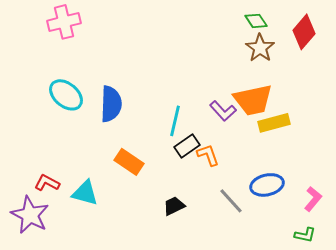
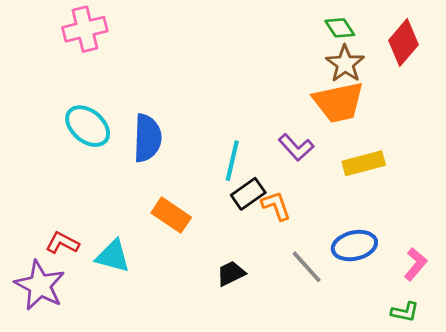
orange trapezoid: (253, 100) -> (338, 102), moved

